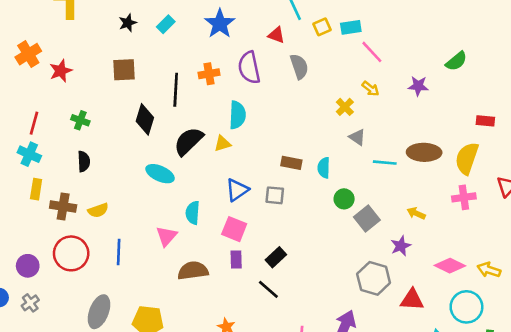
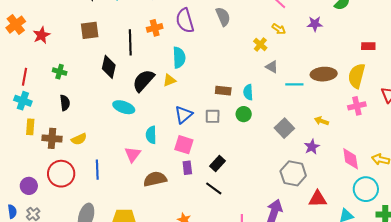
green circle: (344, 199) -> (244, 114), moved
pink diamond: (450, 266) -> (351, 159), turned 60
red triangle: (412, 300) -> (318, 199), moved

